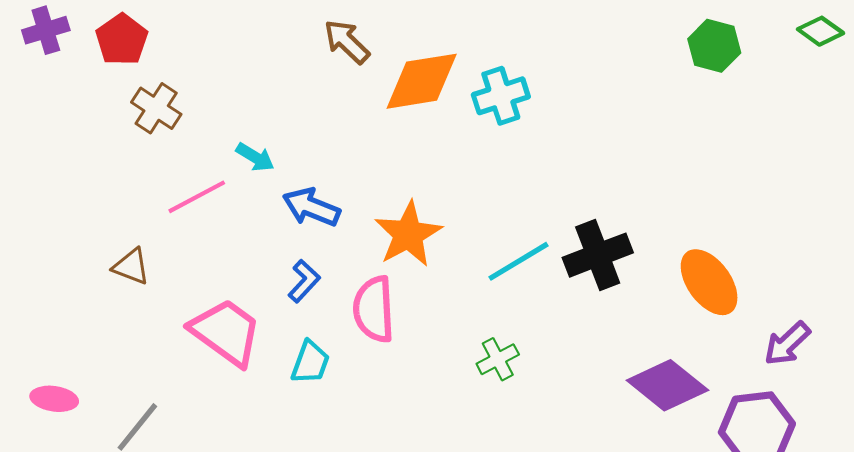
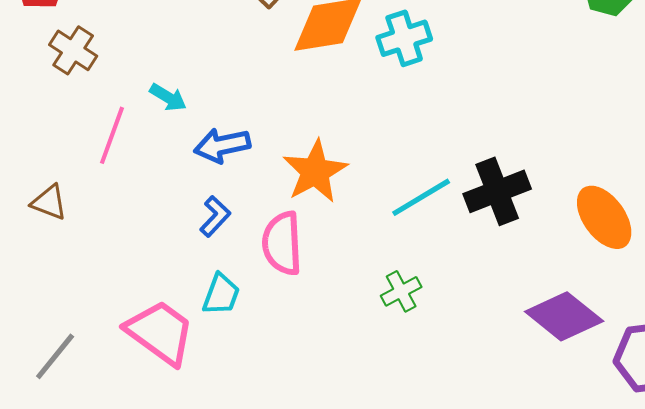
pink line: (197, 197) -> (112, 135), turned -42
blue arrow: (311, 207) -> (222, 145), turned -34
pink trapezoid: (226, 332) -> (160, 332), moved

